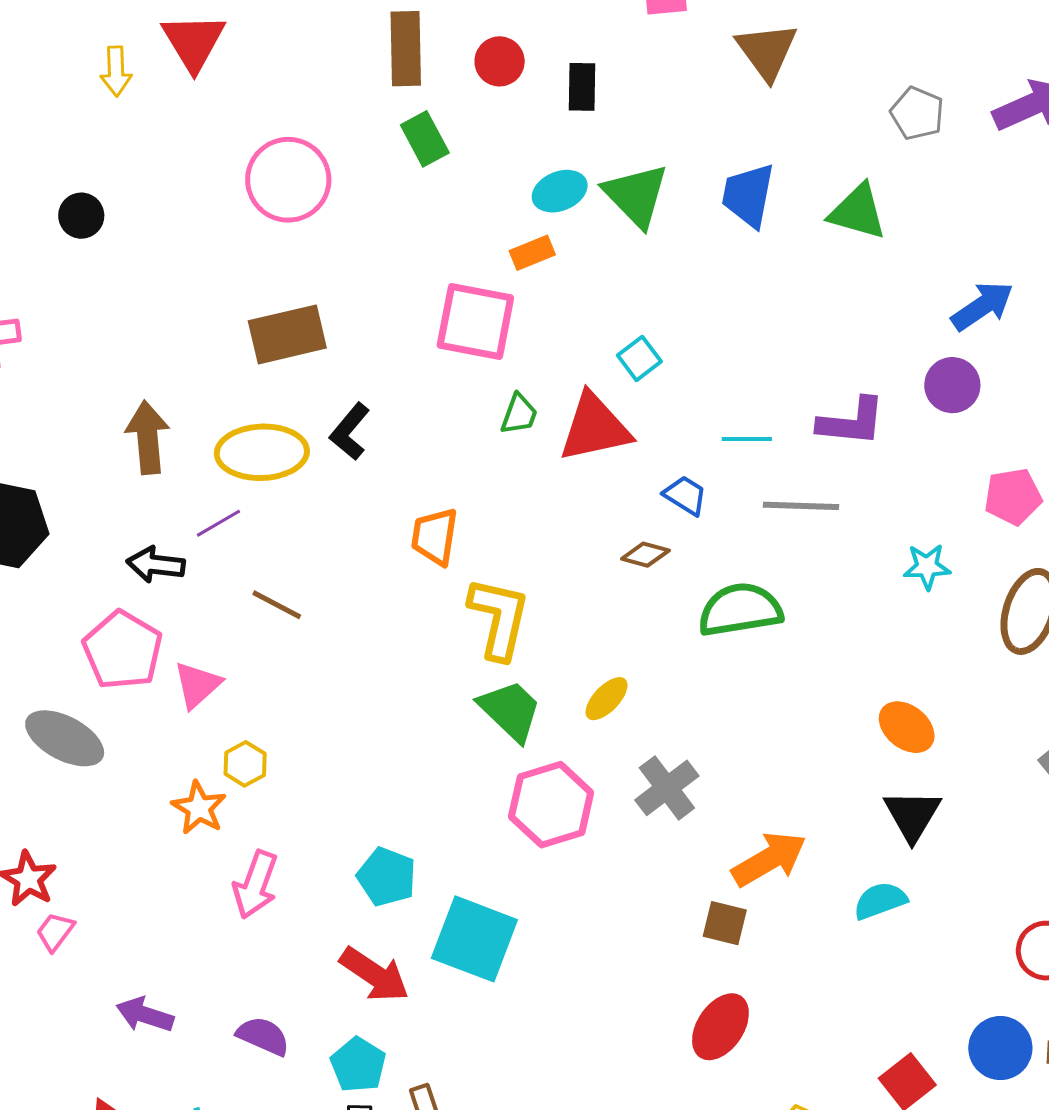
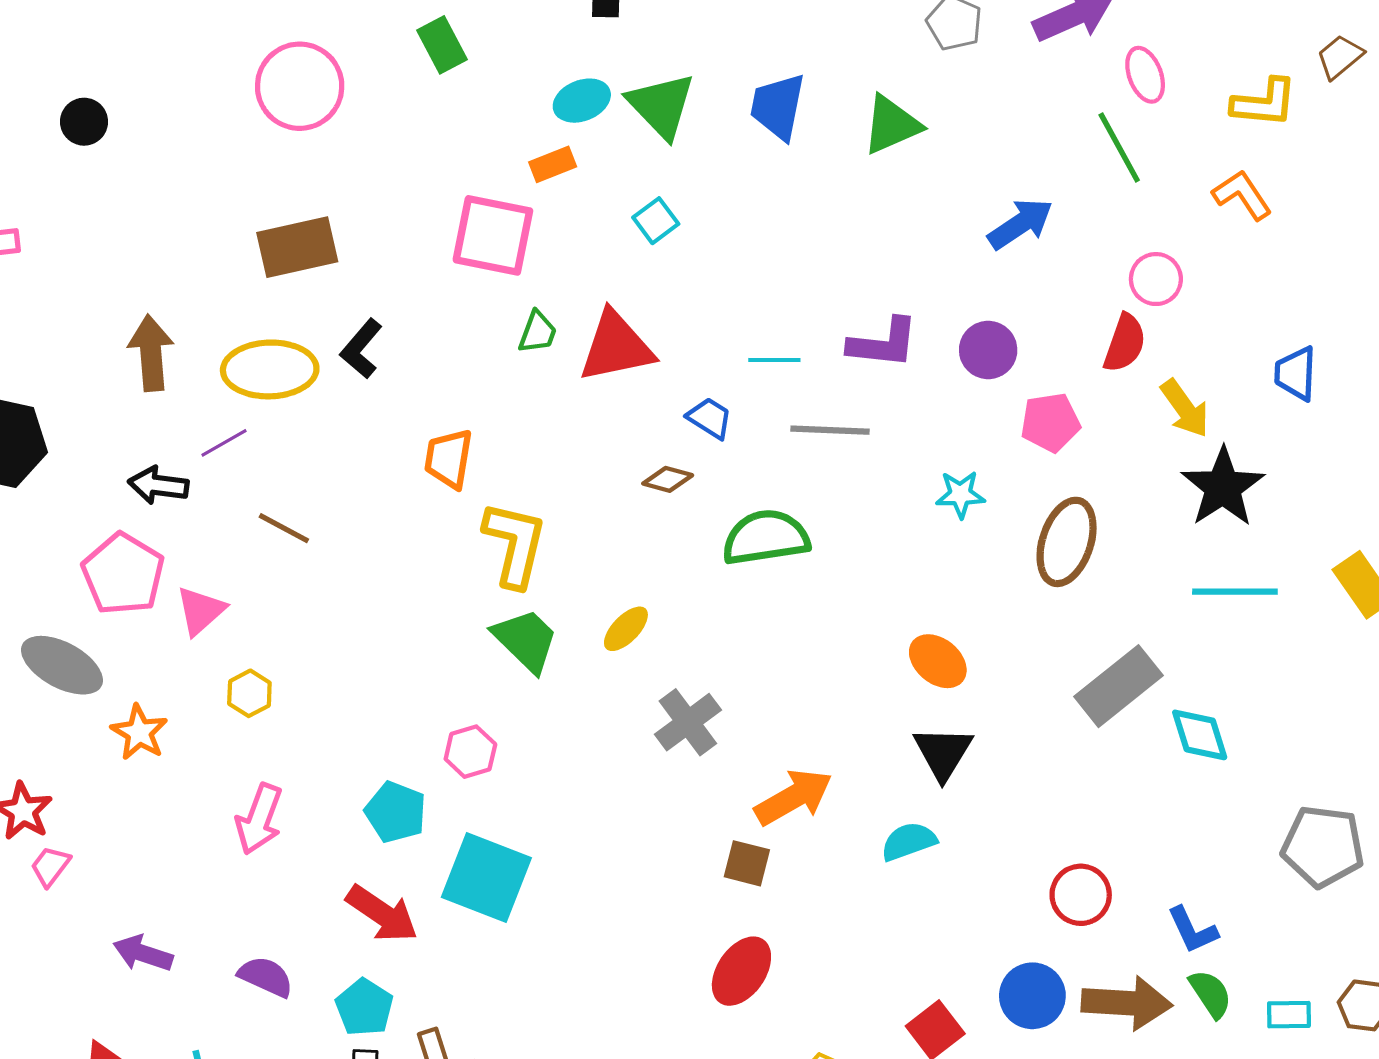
green triangle: (858, 212) -> (892, 125), turned -40
cyan square: (639, 358) -> (656, 221), moved
purple circle: (952, 385) -> (988, 350), moved
pink hexagon: (551, 805) -> (470, 752), moved, size x0.6
orange star: (199, 808) -> (139, 732), moved

